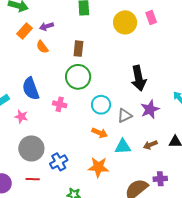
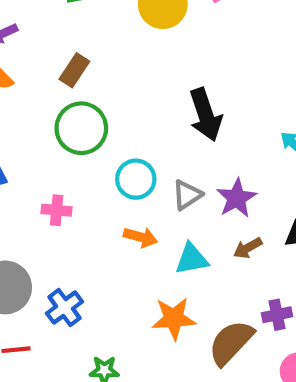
brown rectangle: (78, 49) -> (74, 70), turned 35
pink cross: (60, 104) -> (57, 210), moved
purple star: (150, 109) -> (237, 198), moved
orange star: (98, 167) -> (174, 318), moved

